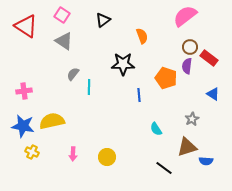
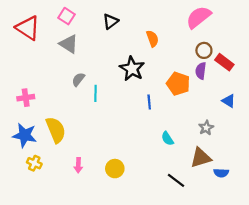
black star: (123, 64) -> (132, 69), turned 30
yellow semicircle: (52, 121) -> (56, 130), turned 80

